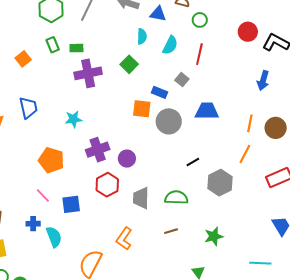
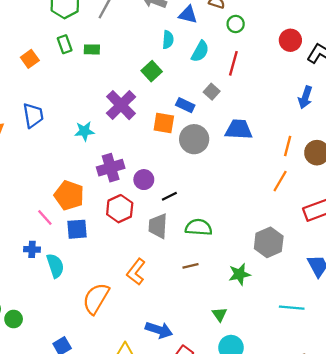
purple cross: (88, 73) -> (121, 105), moved, turned -36
orange pentagon: (51, 160) -> (69, 195), moved
black line: (193, 162) -> (169, 196), moved
gray hexagon: (220, 183) -> (269, 242), moved

